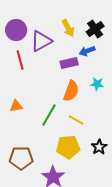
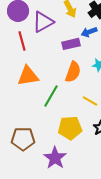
orange triangle: (16, 106) -> (28, 76), moved, size x1.6
yellow line: (76, 120) -> (90, 101), moved

